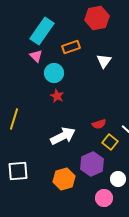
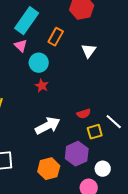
orange rectangle: (71, 47) -> (56, 37), turned -42
yellow square: (110, 142) -> (95, 132), turned 35

